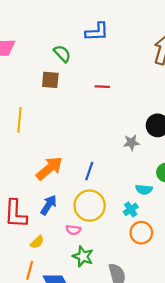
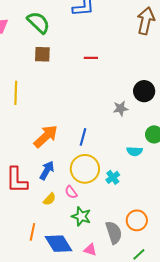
green semicircle: (62, 54) -> (38, 22), moved, size x1.4
cyan cross: (131, 209) -> (113, 177), moved
pink semicircle: (73, 230) -> (71, 192), turned 48
orange circle: (141, 233) -> (137, 220), moved
yellow semicircle: (37, 242) -> (50, 199), moved

